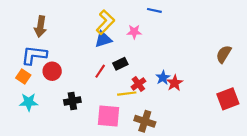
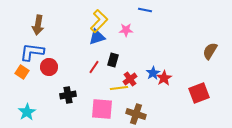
black rectangle: (120, 64) -> (113, 60), turned -48
red square: (228, 99) -> (199, 93), moved
cyan star: (29, 102) -> (27, 112), moved, turned -30

